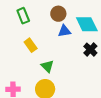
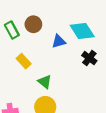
brown circle: (58, 14) -> (33, 24), moved

